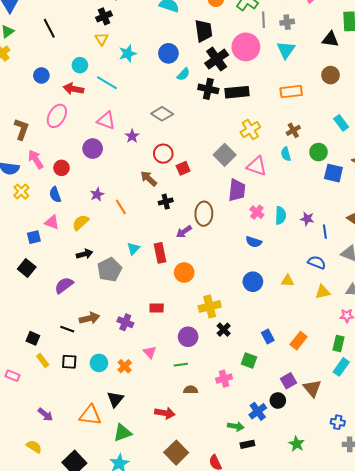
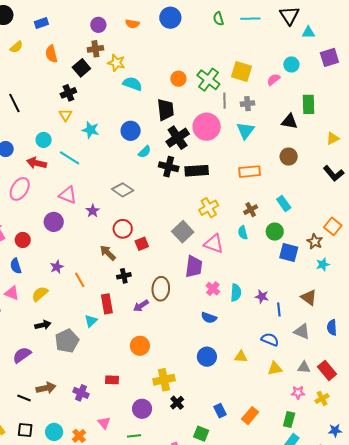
cyan star: (128, 54) -> (91, 130), turned 30
cyan rectangle: (341, 123) -> (284, 204), moved
red rectangle: (160, 253) -> (107, 304), moved

